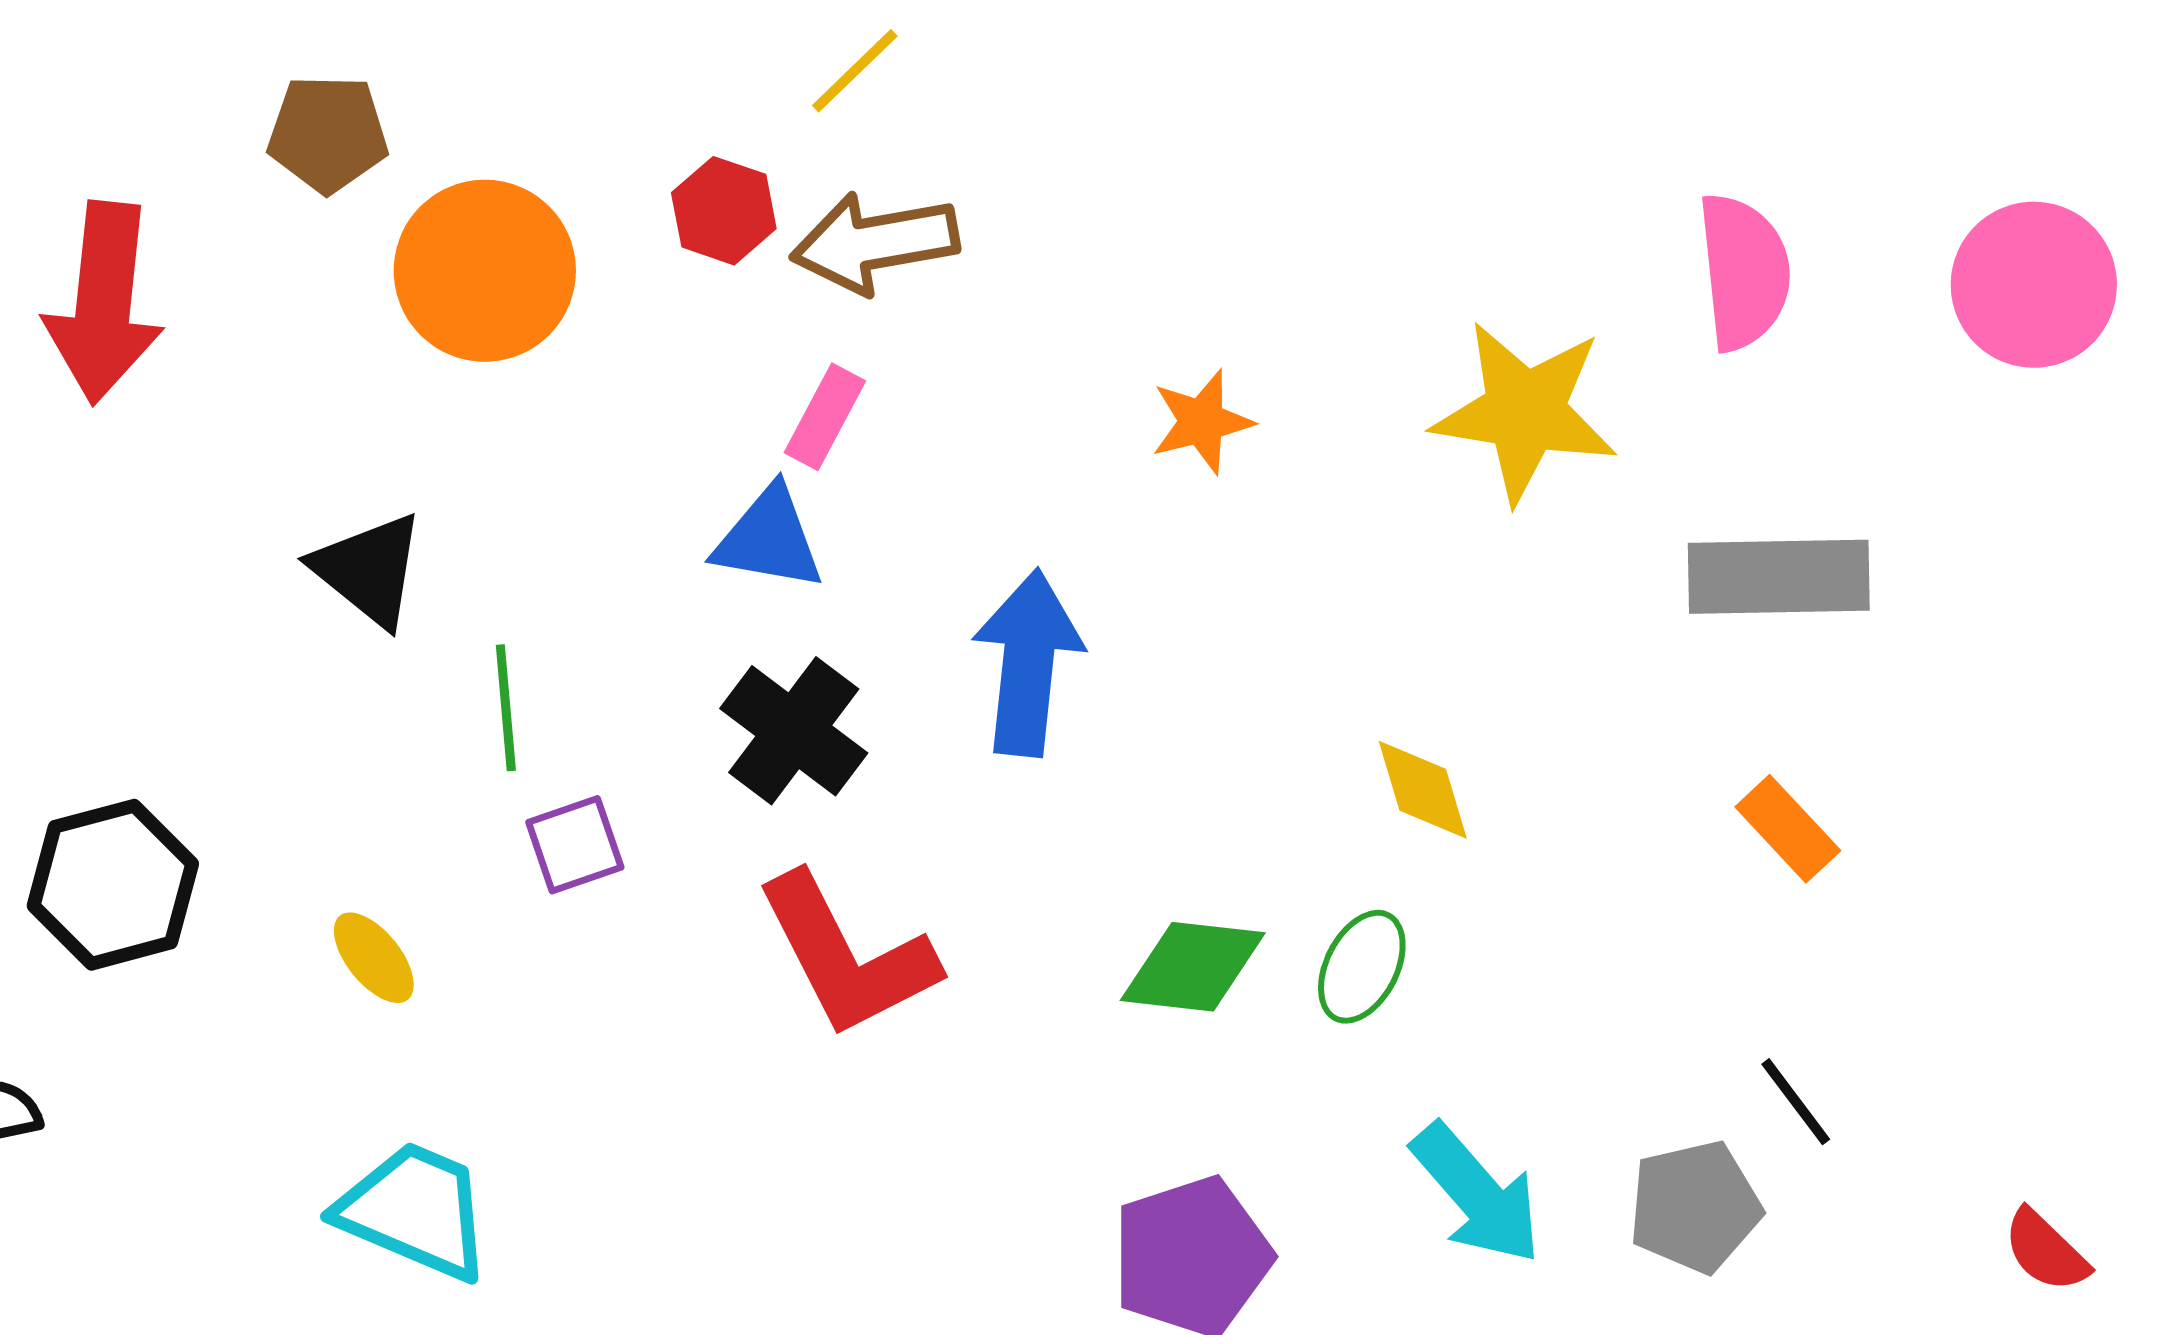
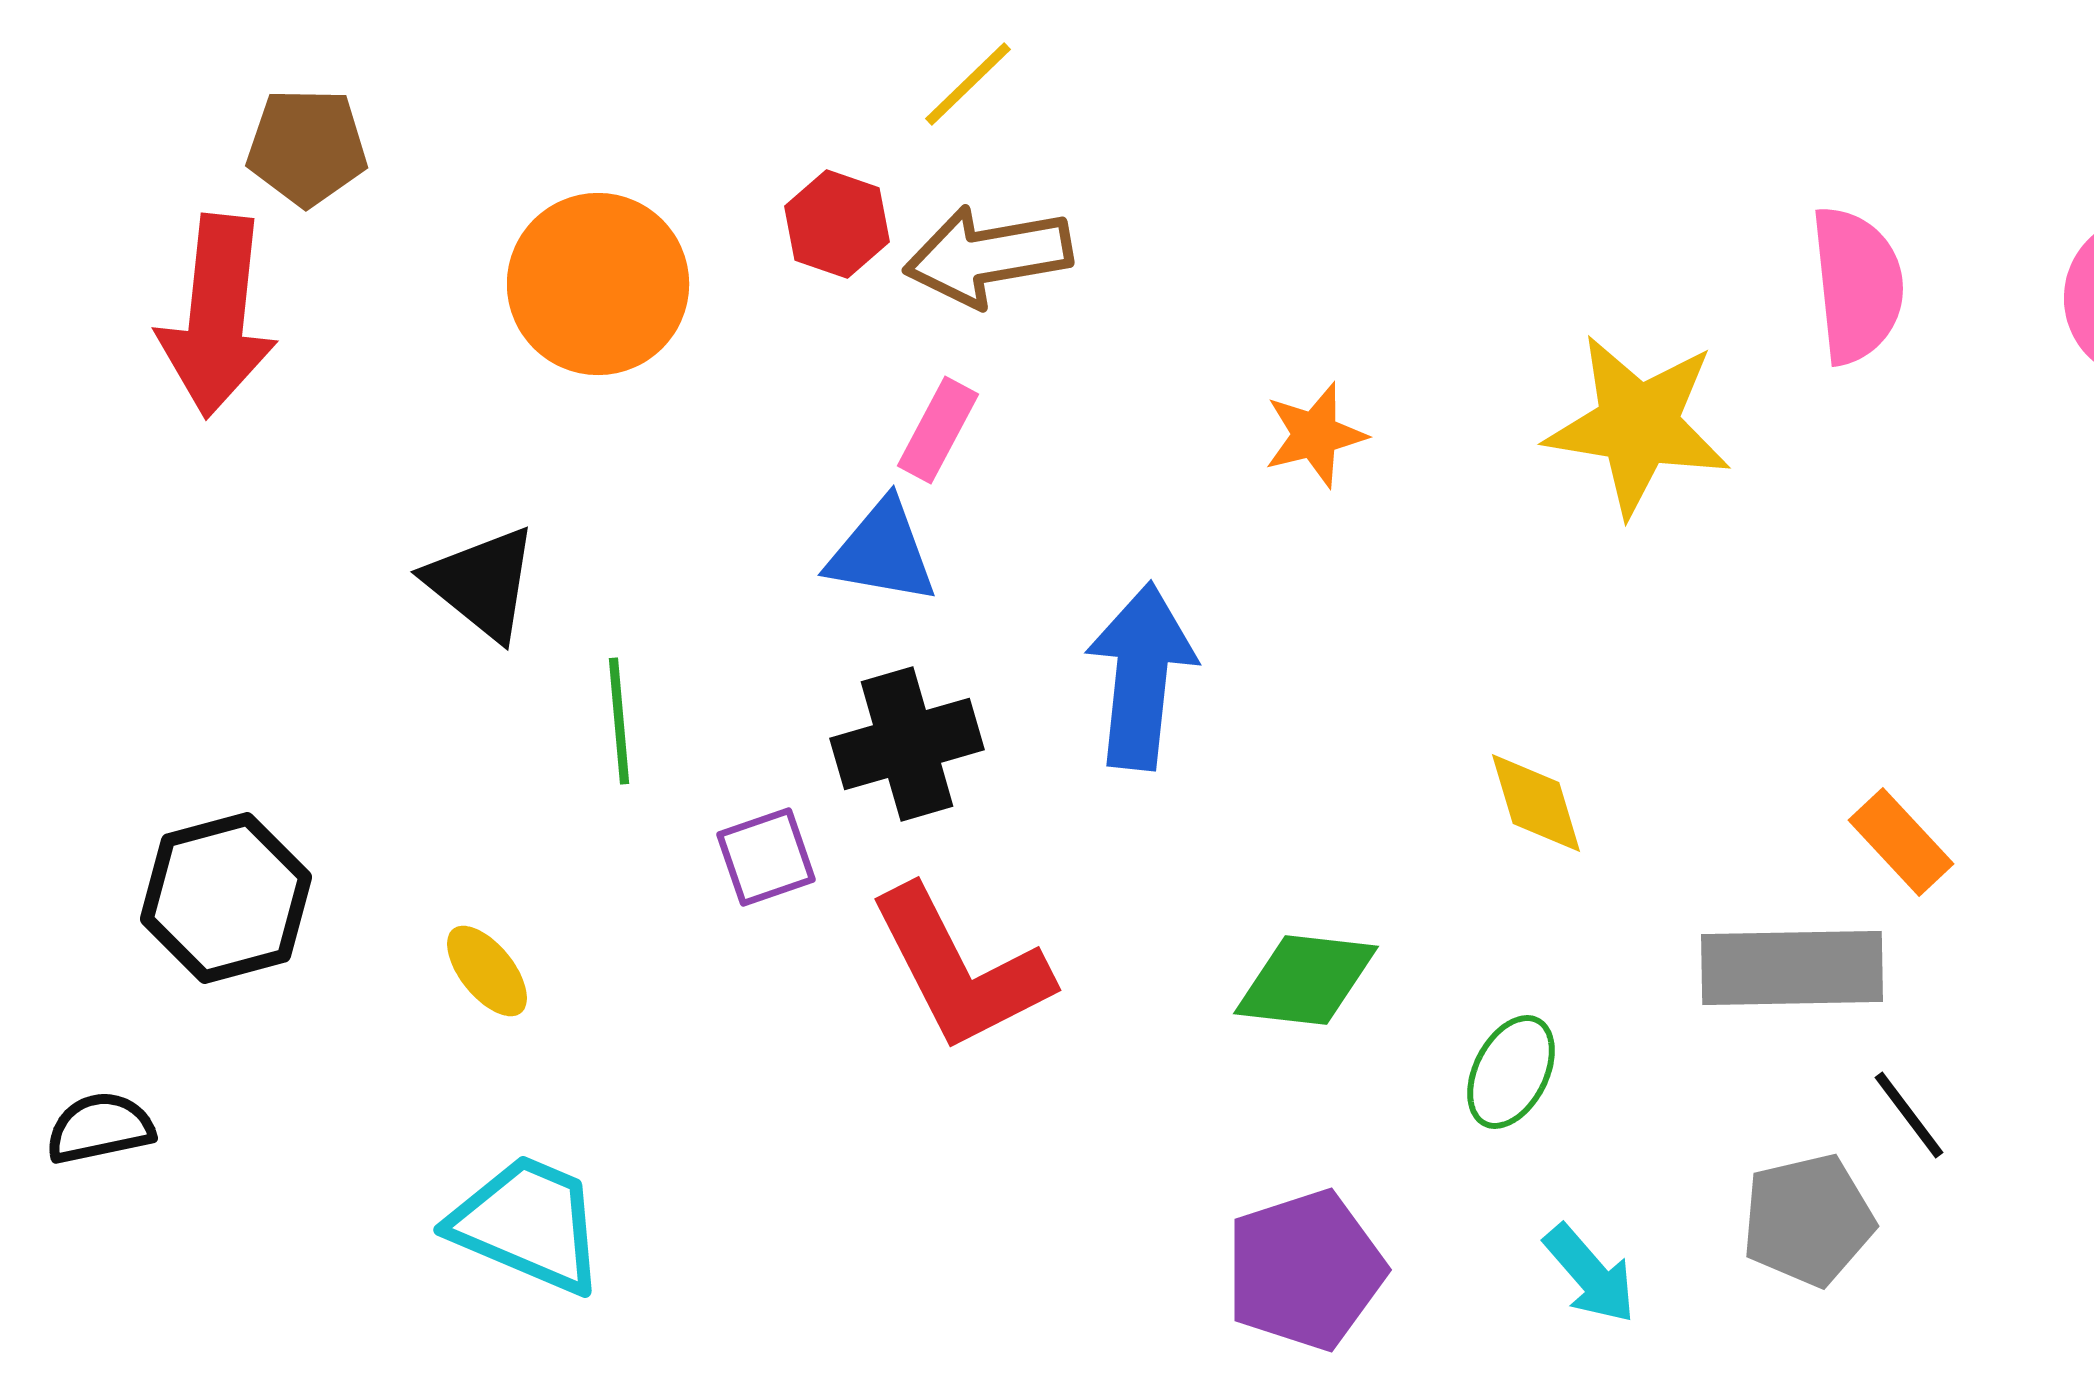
brown pentagon: (328, 134) -> (307, 147), moved
gray rectangle: (1779, 577) -> (1792, 968), moved
black cross: (794, 731) -> (907, 744), turned 37
purple square: (575, 845) -> (766, 857), moved
green ellipse: (1362, 967) -> (1511, 1072), moved
cyan arrow: (1477, 1194) -> (1590, 1274), moved, size x0.7

